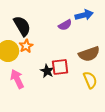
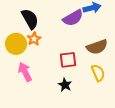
purple semicircle: (65, 25) -> (73, 18), size x1.5
black star: (47, 71) -> (65, 85), moved

